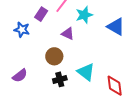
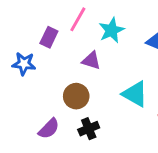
cyan triangle: (86, 72) -> (135, 94), moved
purple semicircle: (20, 76) -> (49, 129), moved

